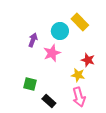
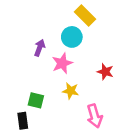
yellow rectangle: (80, 22) -> (85, 15), moved
yellow star: (78, 75) -> (71, 91), moved
black rectangle: (49, 101) -> (23, 121), moved, turned 40

